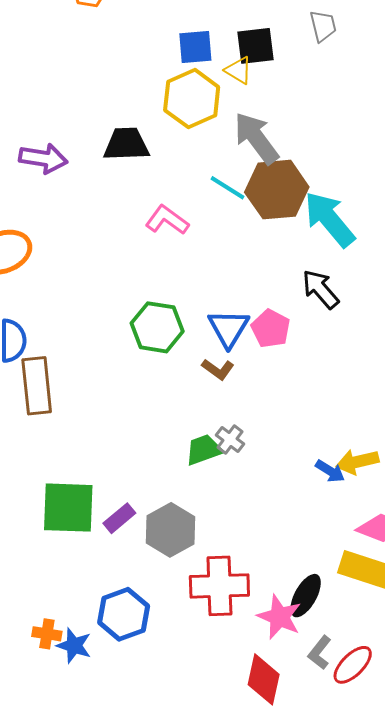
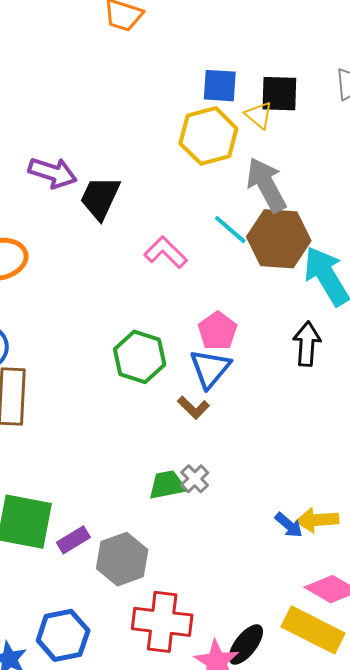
black trapezoid: (126, 144) -> (100, 198), moved, turned -72
black arrow: (320, 289) -> (307, 344), turned 36
pink pentagon: (271, 329) -> (218, 331), moved

